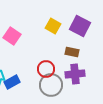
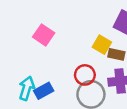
yellow square: (53, 26) -> (102, 45), moved

